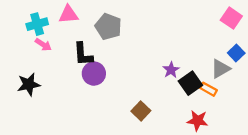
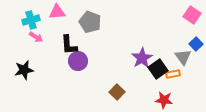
gray triangle: (220, 69) -> (183, 57), turned -36
purple star: (171, 70) -> (142, 58), size x1.5
orange rectangle: (208, 89) -> (173, 74), turned -40

